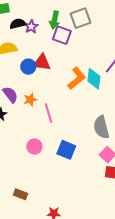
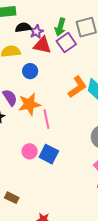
purple square: (62, 35) -> (66, 43), turned 30
red triangle: (42, 62) -> (42, 45), moved
orange star: (30, 100) -> (29, 104), size x1.6
blue square: (66, 150) -> (49, 154), moved

